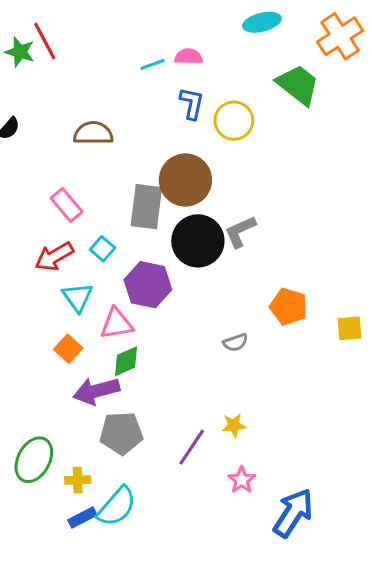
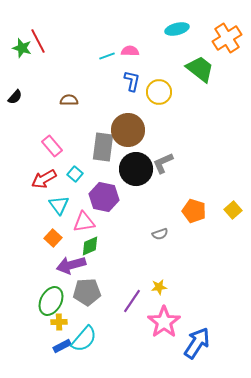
brown semicircle: (93, 133) -> (69, 100), size x0.7
yellow square: (349, 328) -> (233, 210), moved, turned -36
green ellipse: (34, 460) -> (51, 301), moved
pink star: (242, 480) -> (164, 322), size x1.8

